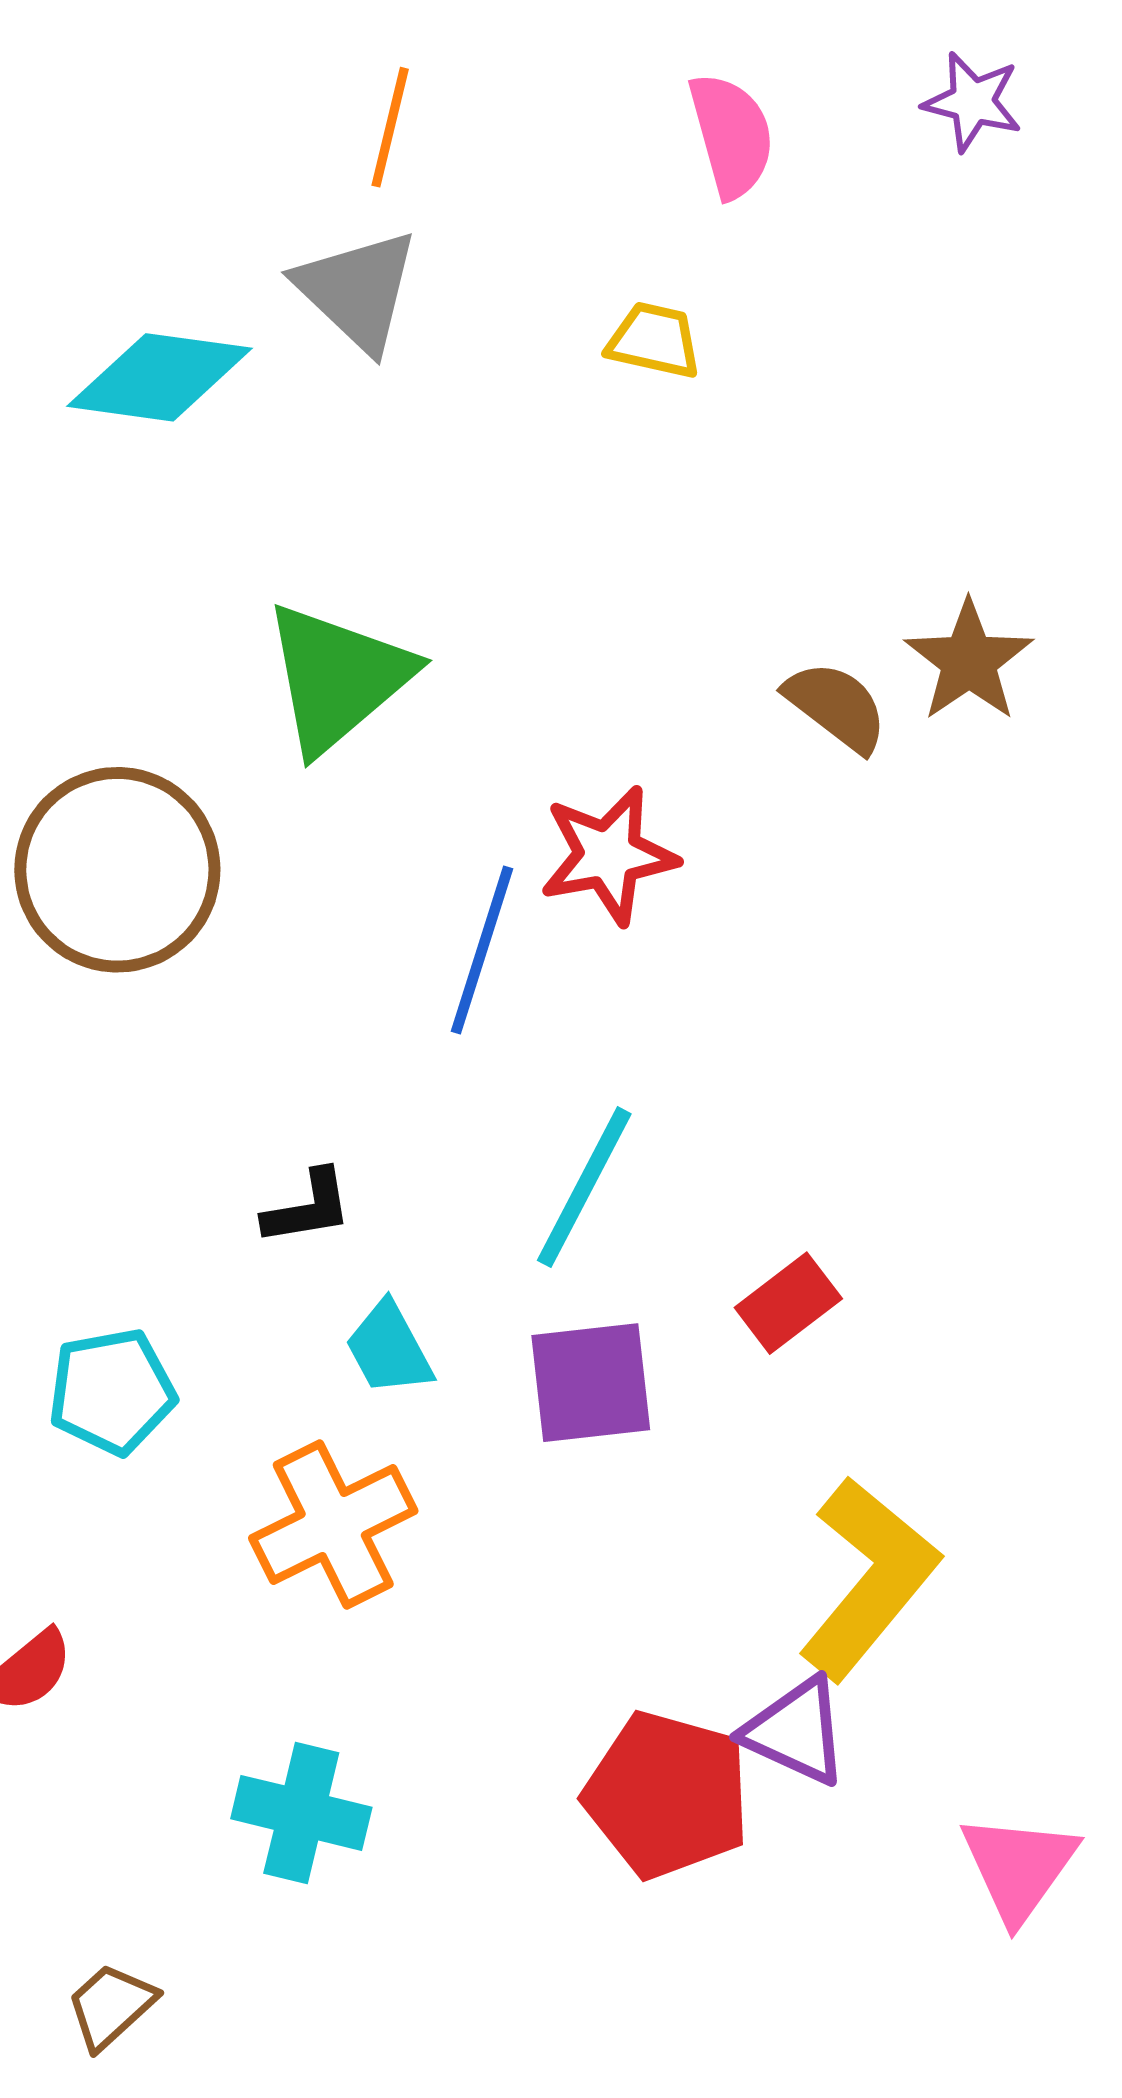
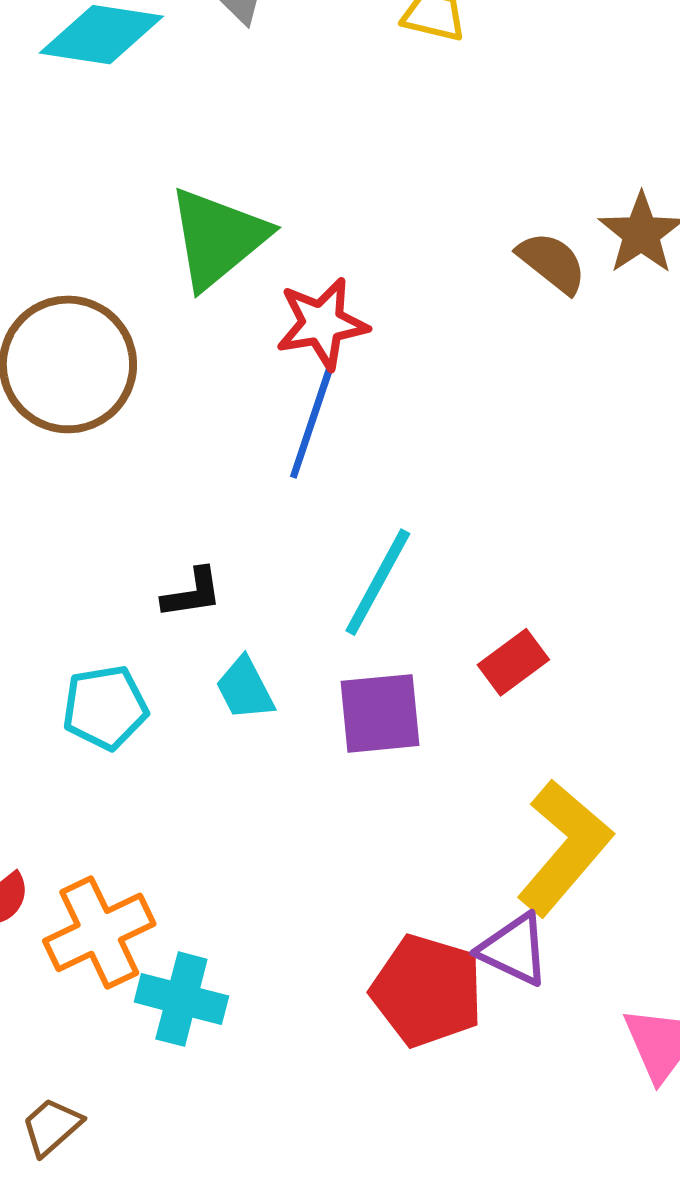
red star: (608, 855) -> (322, 324), moved
cyan pentagon: (112, 1392) -> (105, 707), moved
orange cross: (333, 1525) -> (99, 932), moved

